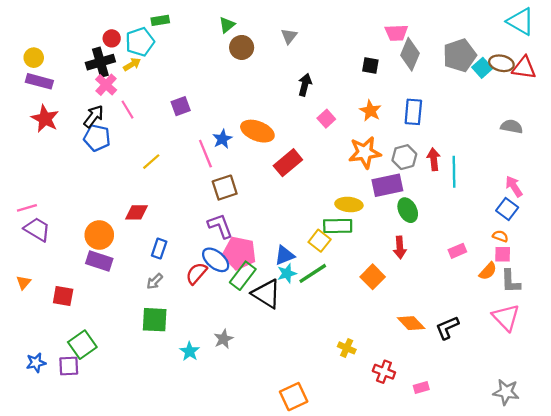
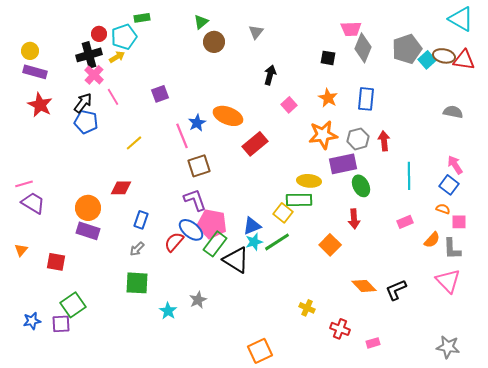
cyan line: (454, 172) -> (409, 176), moved
pink square: (503, 254) -> (459, 222), moved

